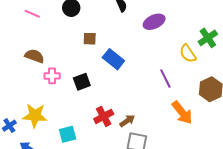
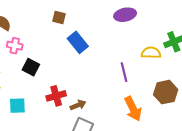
yellow semicircle: (188, 54) -> (151, 53), turned 114
black square: (82, 82) -> (31, 67), moved, turned 36

